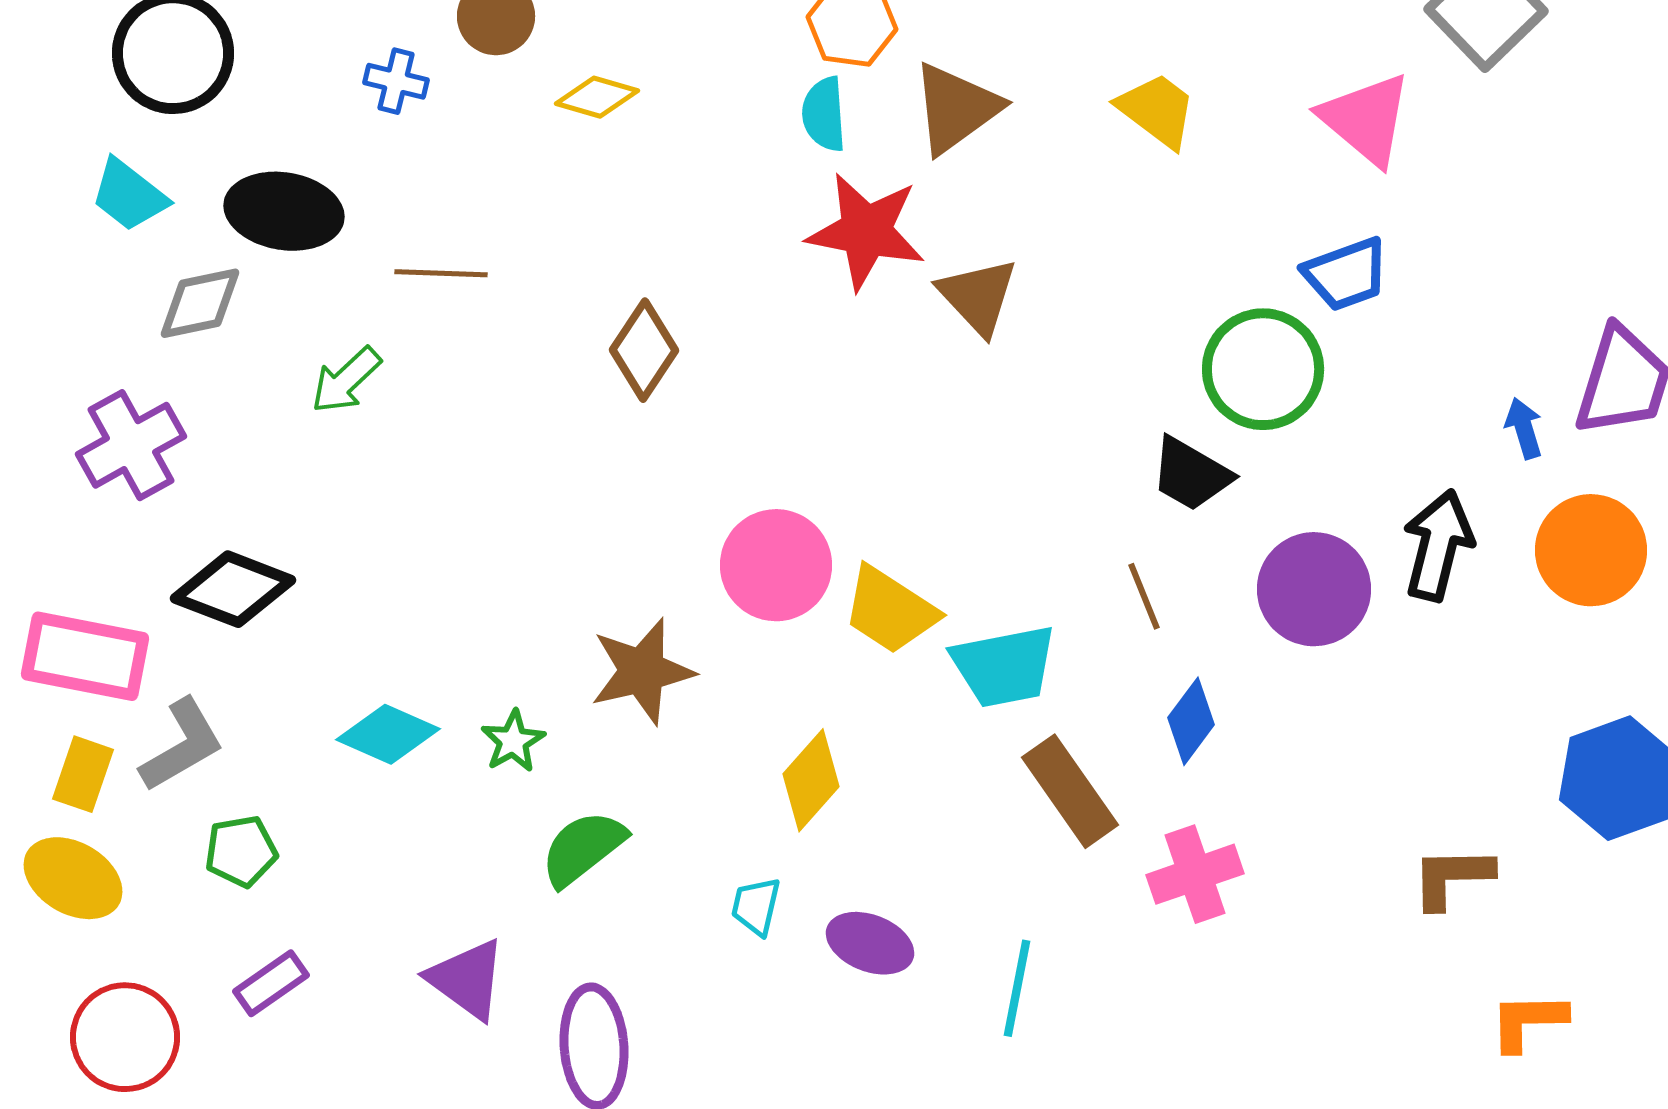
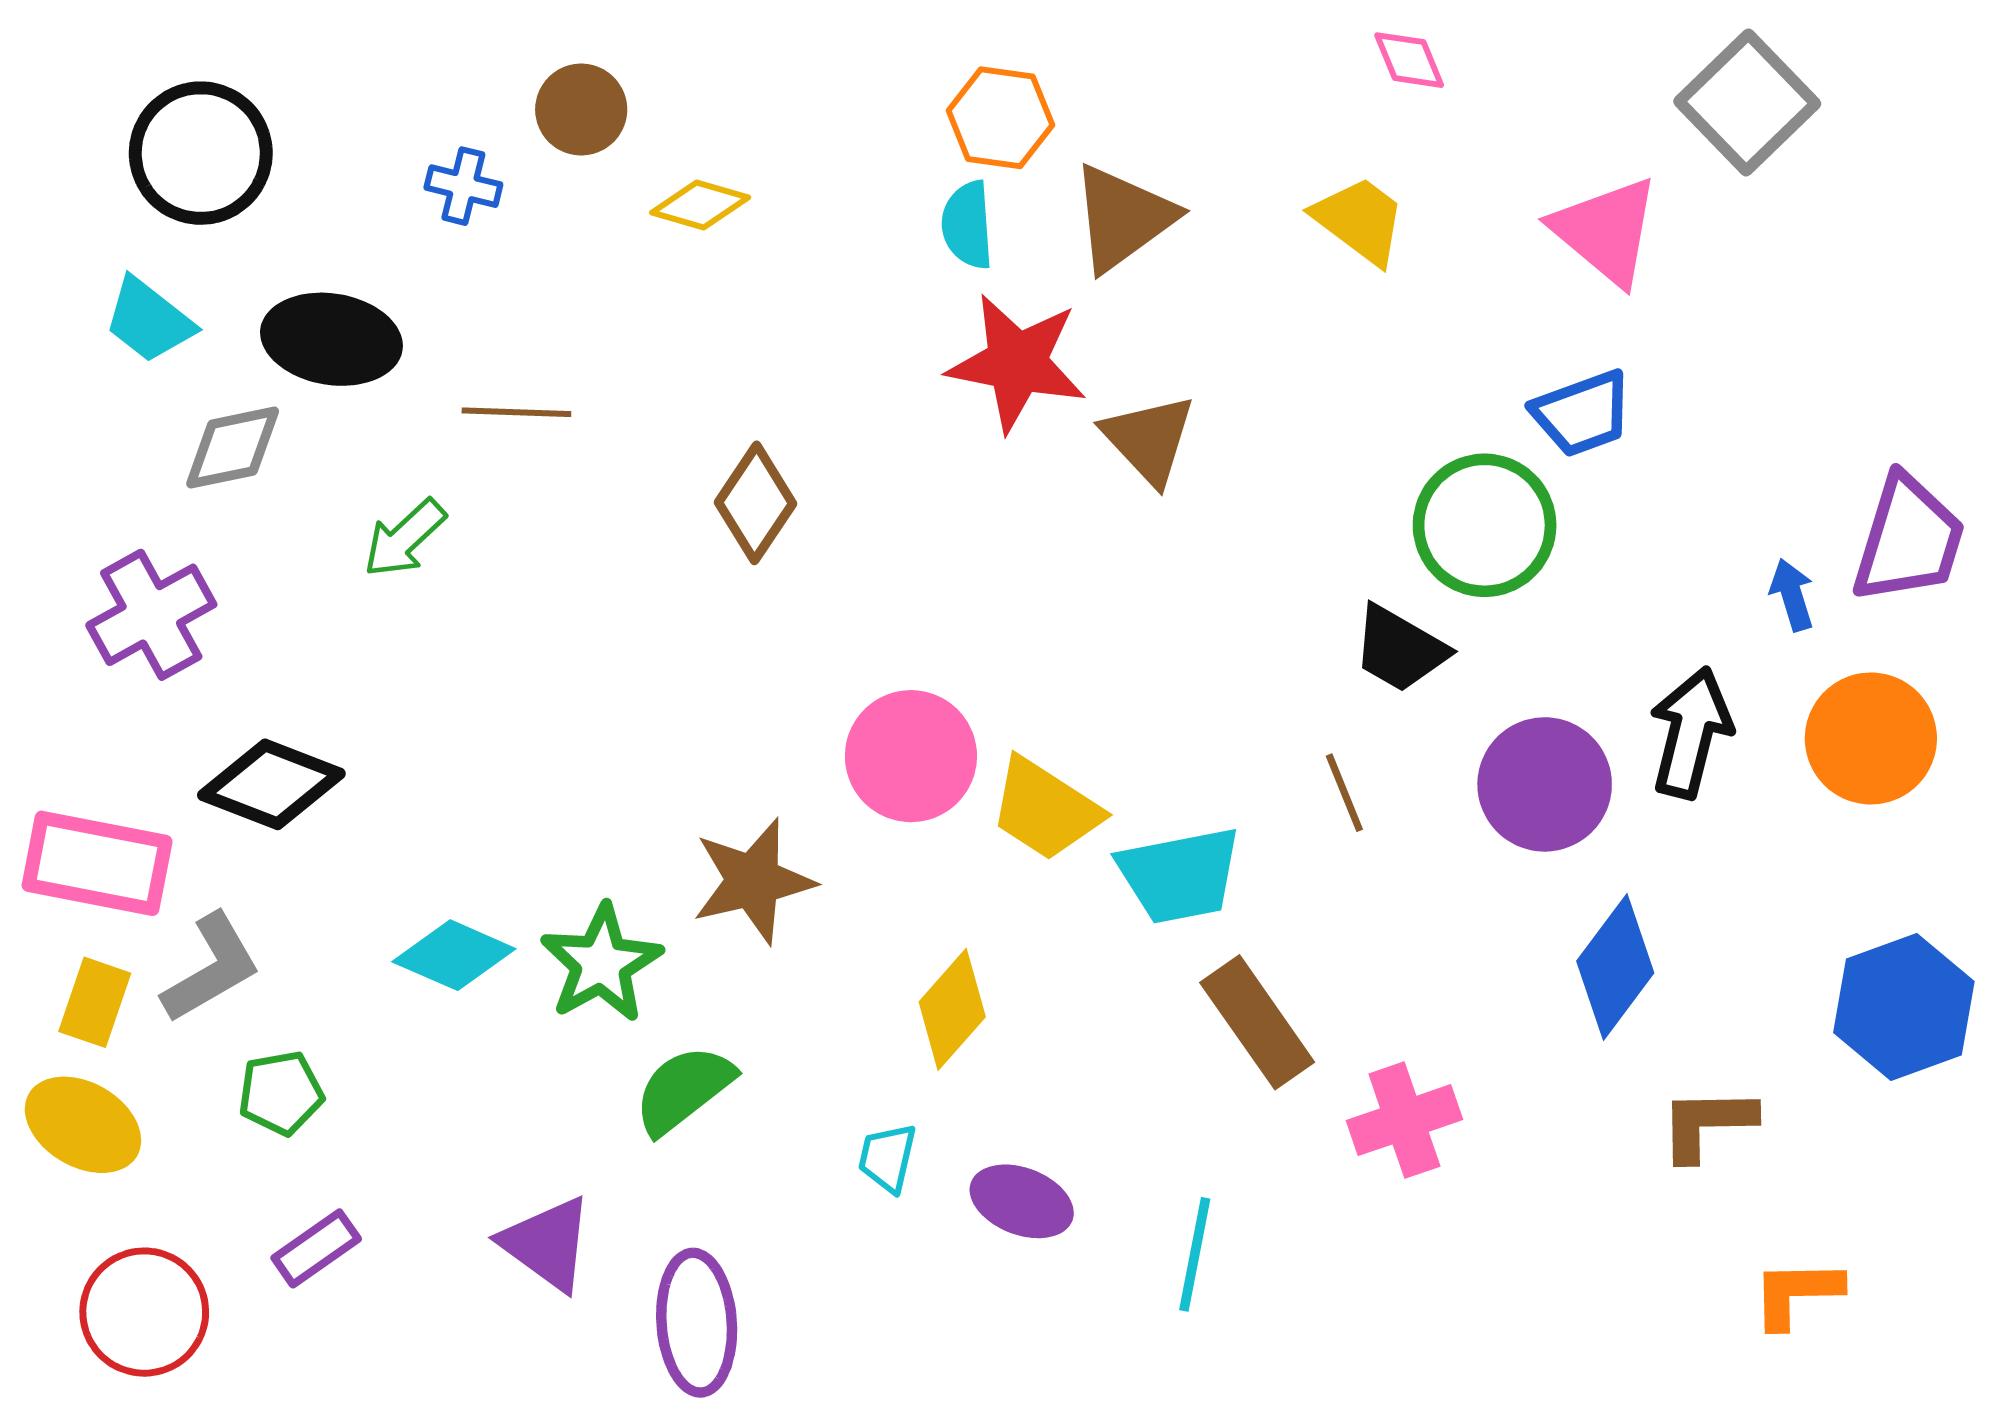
blue diamond: (1191, 721) -> (1615, 967), moved, size x1.4
green star: (513, 741) -> (601, 963), size x1.6

